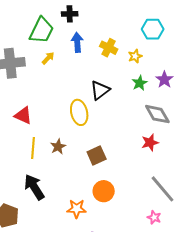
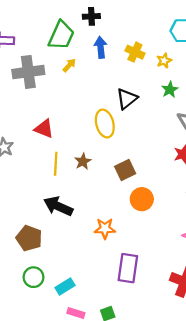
black arrow: (34, 187) -> (58, 206), turned -32
orange circle: (104, 191) -> (142, 199), moved

